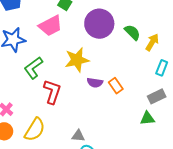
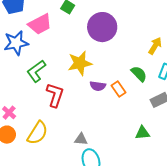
pink trapezoid: (50, 26) -> (40, 24), moved
green semicircle: (132, 32) -> (139, 74), moved
green triangle: (147, 118) -> (143, 133), moved

